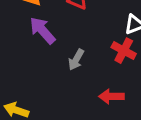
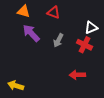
gray arrow: (76, 60) -> (58, 40), moved

